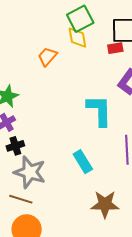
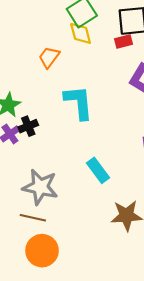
cyan L-shape: (99, 110) -> (79, 102), moved
black cross: (15, 146) -> (28, 126), moved

